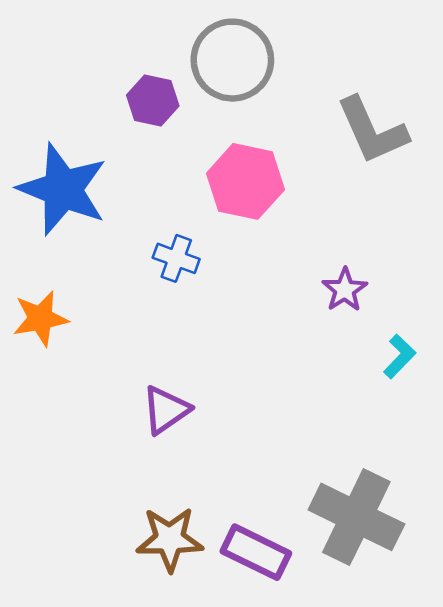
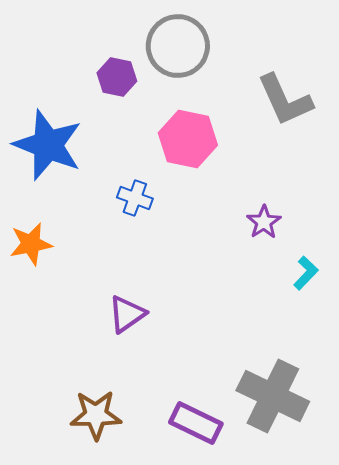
brown star: (170, 539) -> (96, 415), moved

